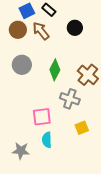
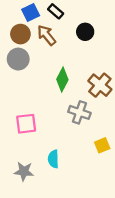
gray circle: (22, 65) -> (18, 59), moved
pink square: (42, 117) -> (26, 124), moved
yellow square: (82, 128) -> (102, 145), moved

